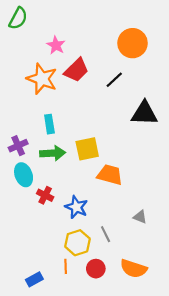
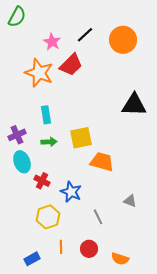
black line: (114, 80) -> (85, 35), moved
green arrow: (53, 153) -> (49, 142), size x0.7
yellow hexagon: (77, 243) -> (48, 217), moved
orange semicircle: (134, 269) -> (120, 259), moved, size x0.7

